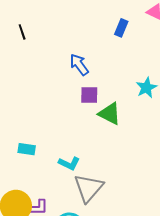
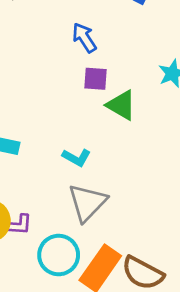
cyan L-shape: (69, 163) -> (77, 157), moved

